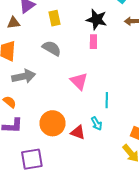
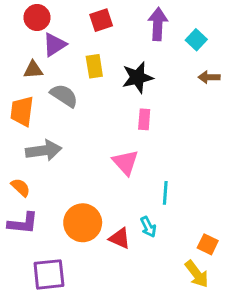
black star: (97, 20) -> (137, 77), moved, turned -30
pink rectangle: (93, 42) -> (144, 119), moved
gray semicircle: (52, 48) -> (64, 96), moved

